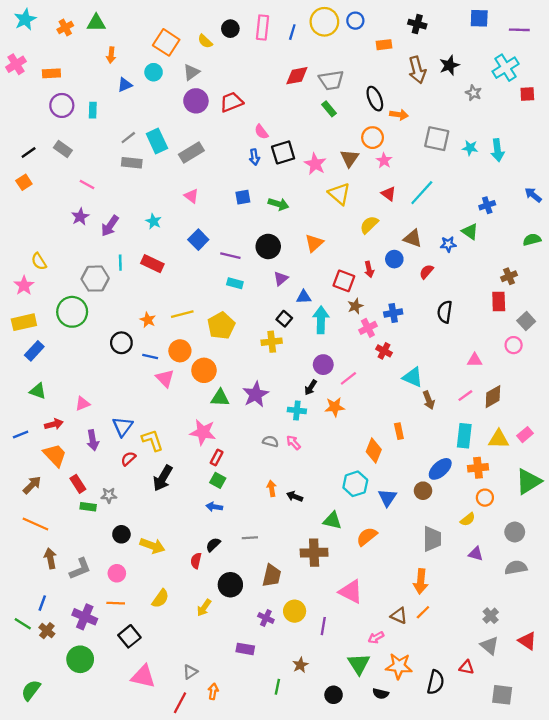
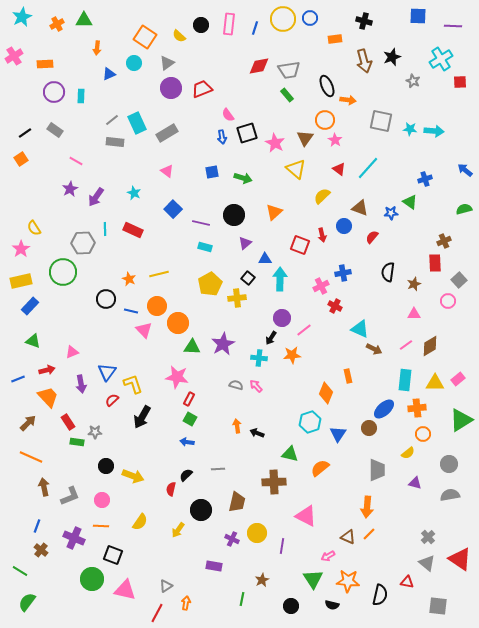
cyan arrow: (498, 150) -> (434, 131), turned -78
brown star: (355, 306) -> (414, 284), moved
yellow pentagon: (221, 326) -> (210, 284), moved
brown arrow: (429, 400) -> (374, 349), turned -42
green line: (23, 624) -> (20, 571), moved
black square: (129, 636) -> (113, 555), turned -30
red triangle: (527, 641) -> (460, 559), size x1.4
green circle: (80, 659) -> (92, 579), moved

